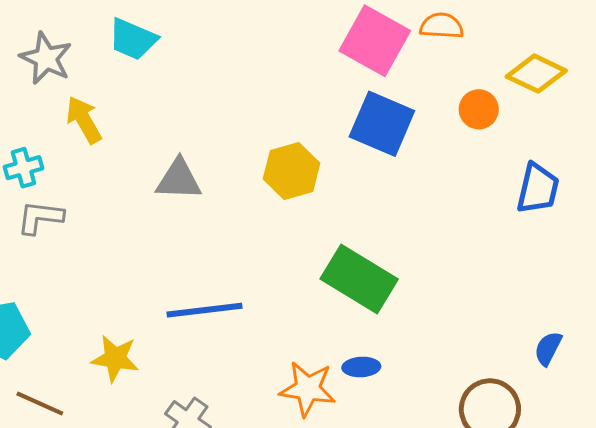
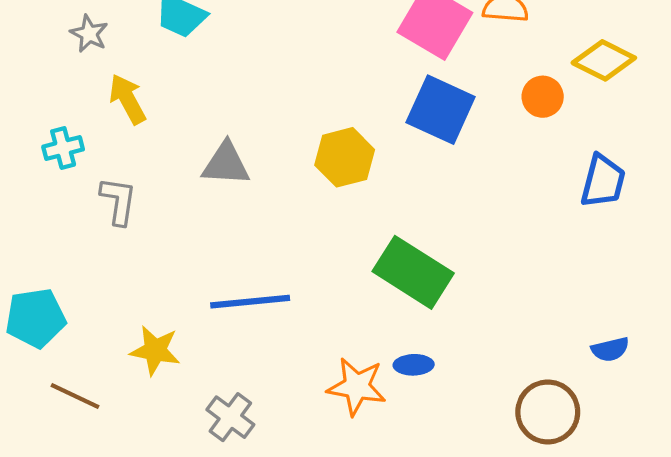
gray star: (46, 58) -> (89, 34), size x0.7
gray L-shape: (40, 217) -> (118, 201), moved, turned 90
blue semicircle: (548, 348) -> (610, 349), turned -132

